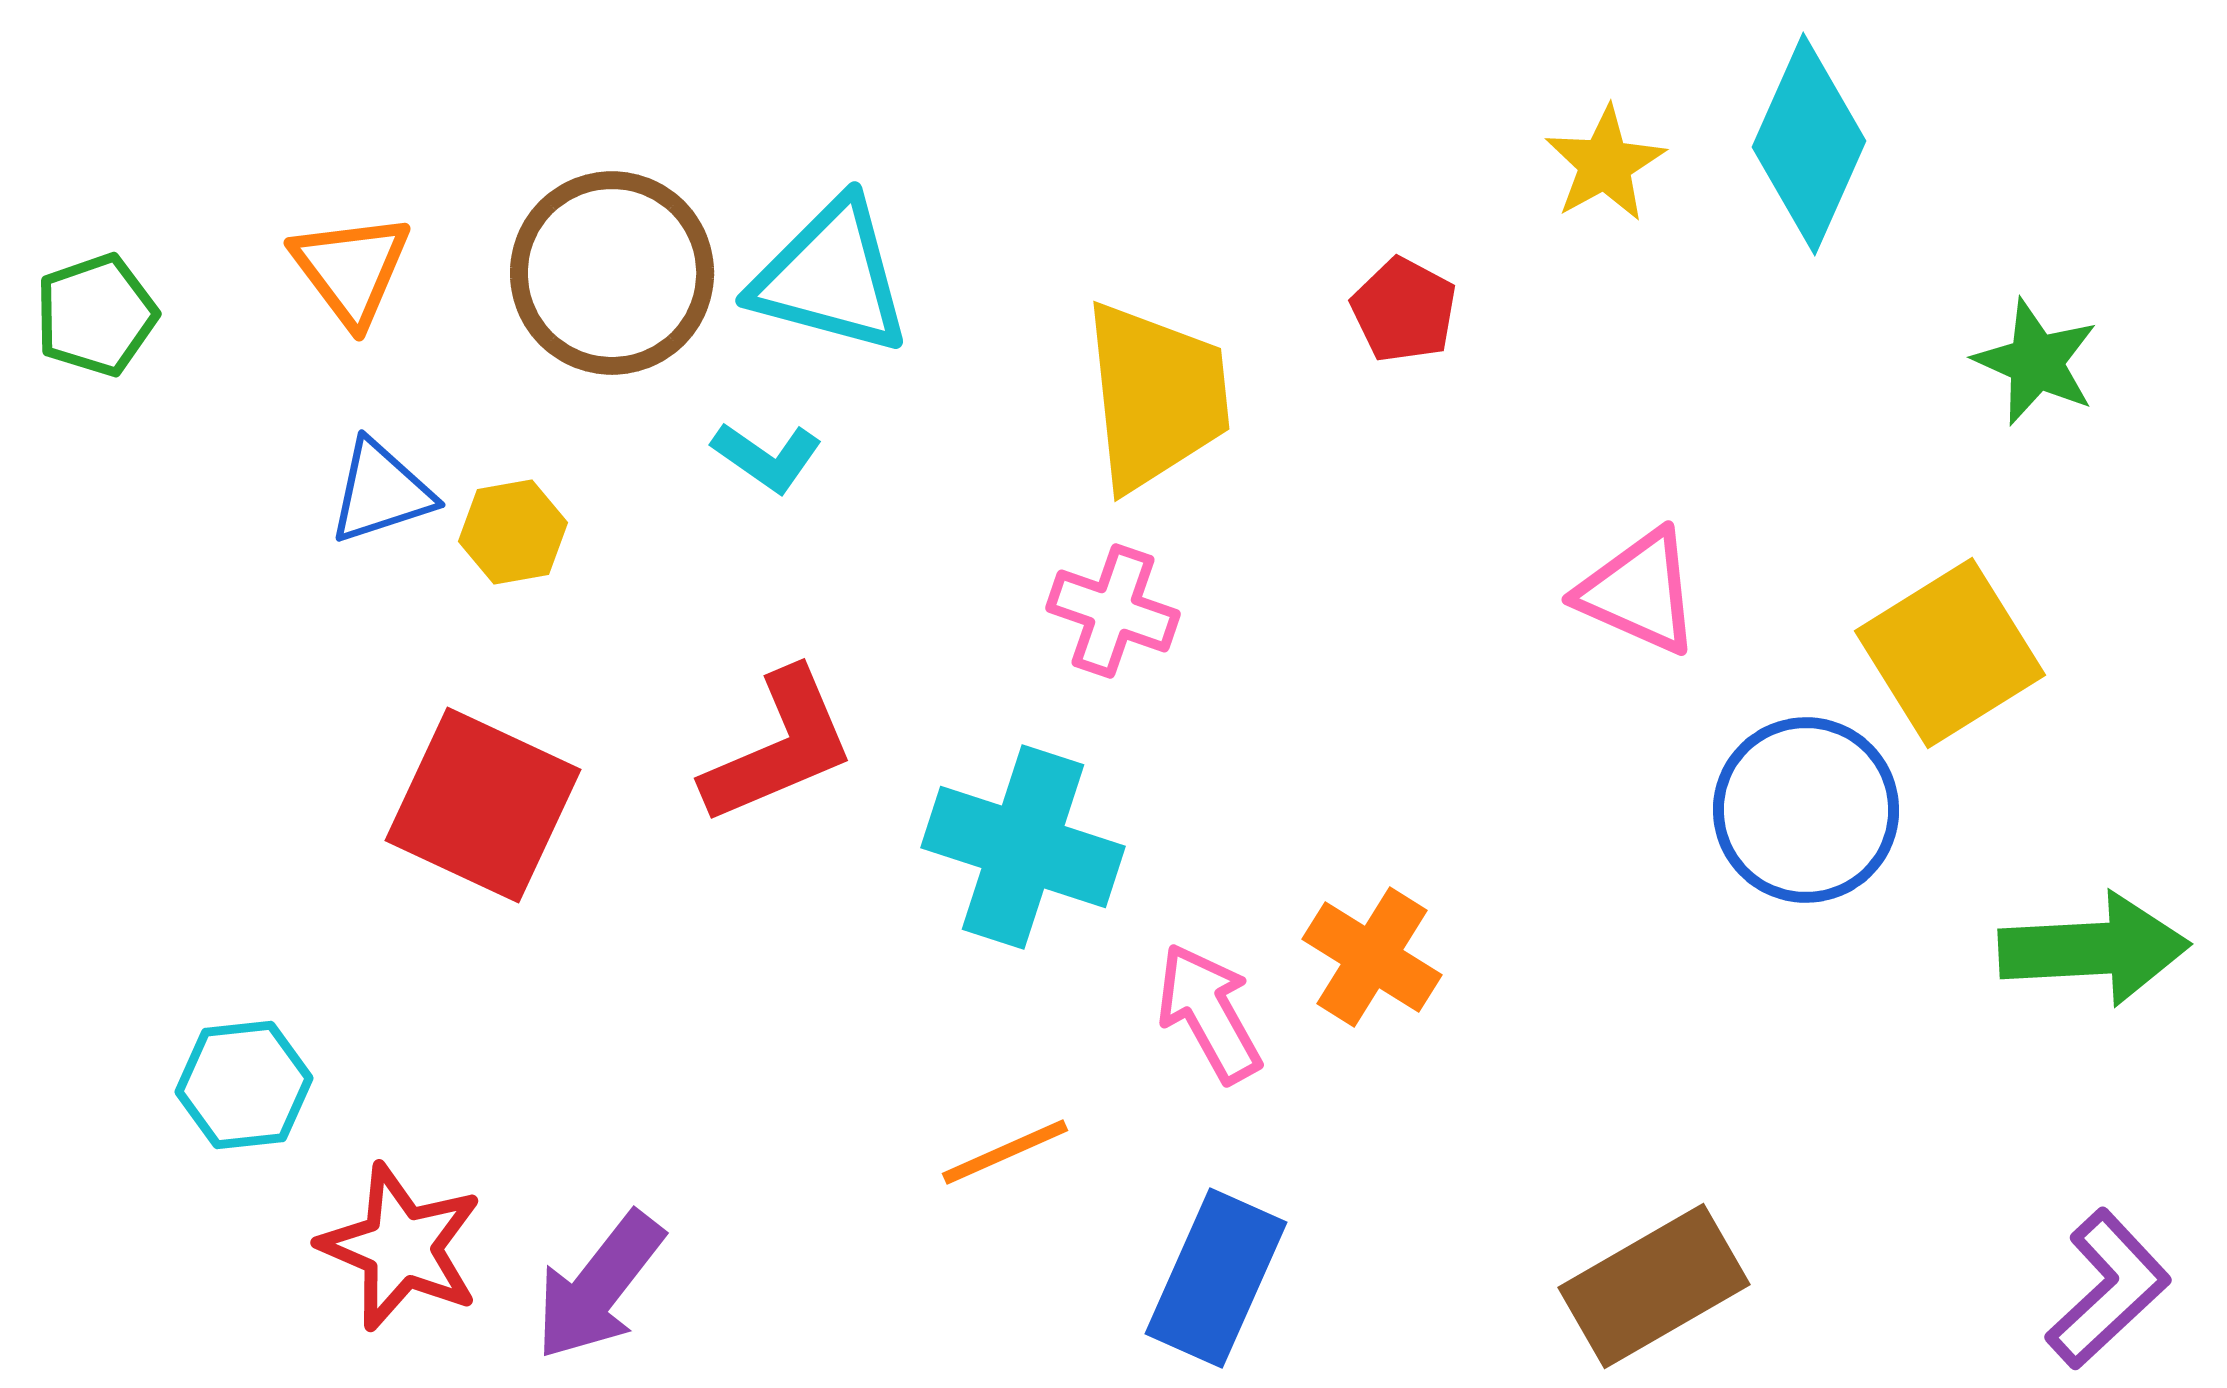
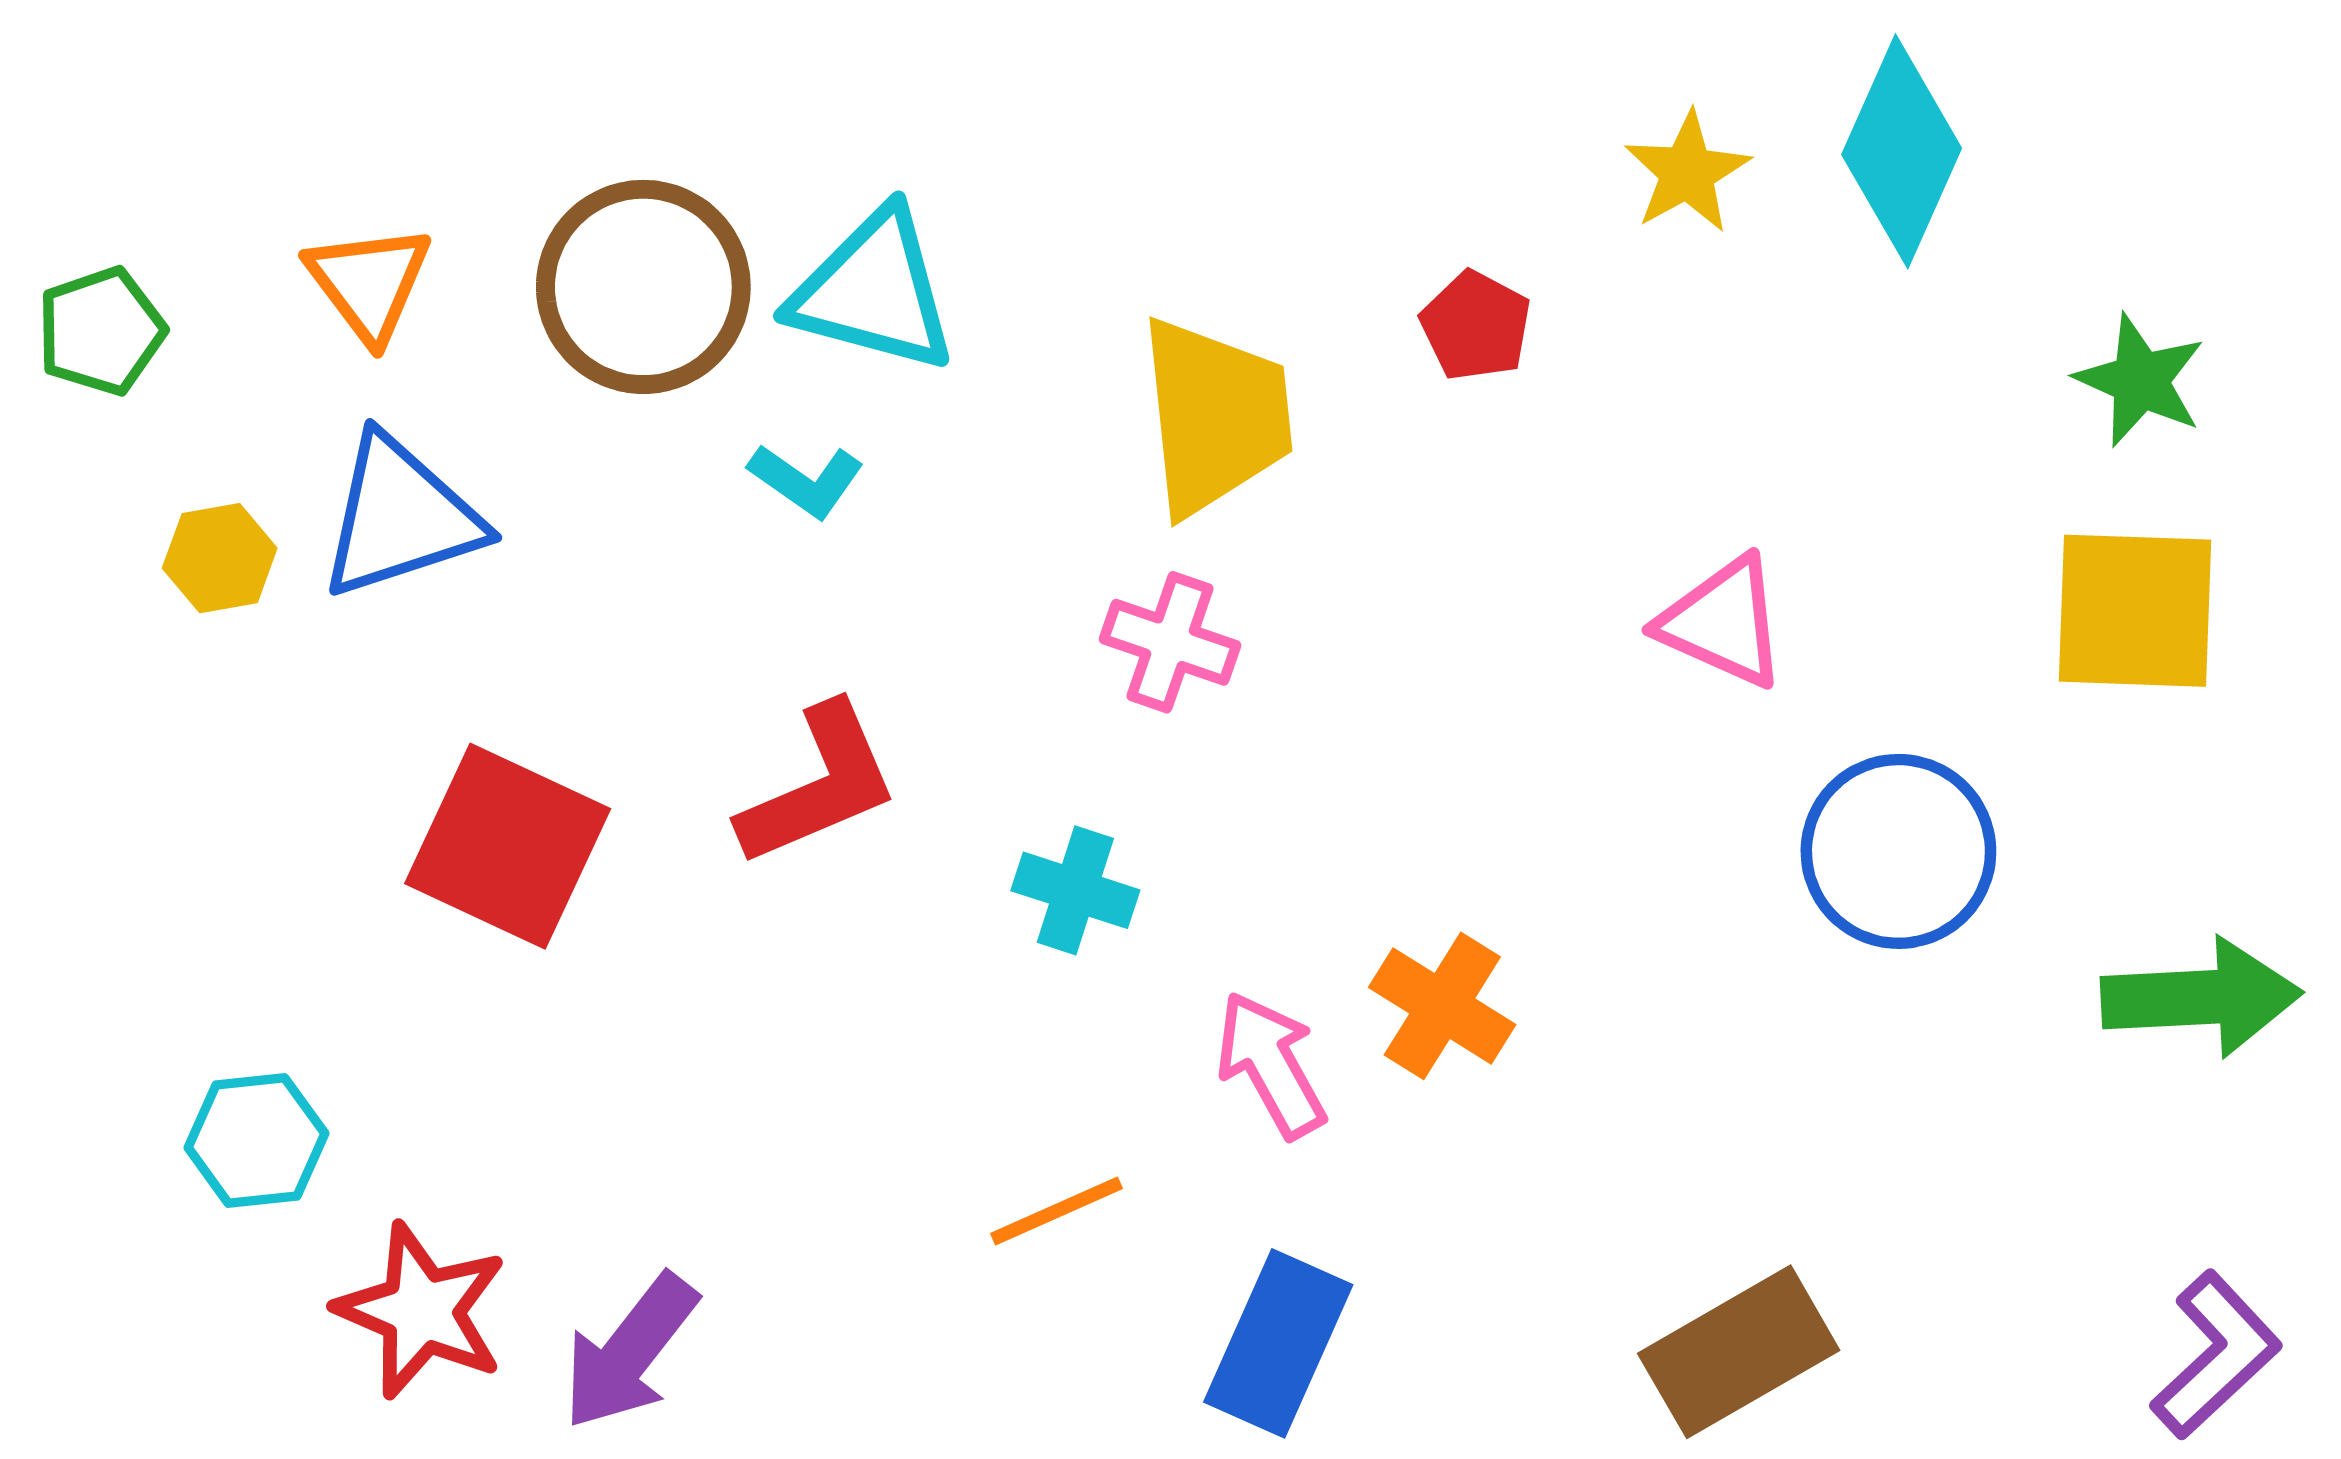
blue triangle: (381, 492) -> (400, 517), size x1.5
yellow hexagon: (513, 532) -> (220, 558), moved
yellow square: (1950, 653) -> (2135, 611), moved, turned 34
cyan cross: (1023, 847) -> (1075, 890), size x0.6

